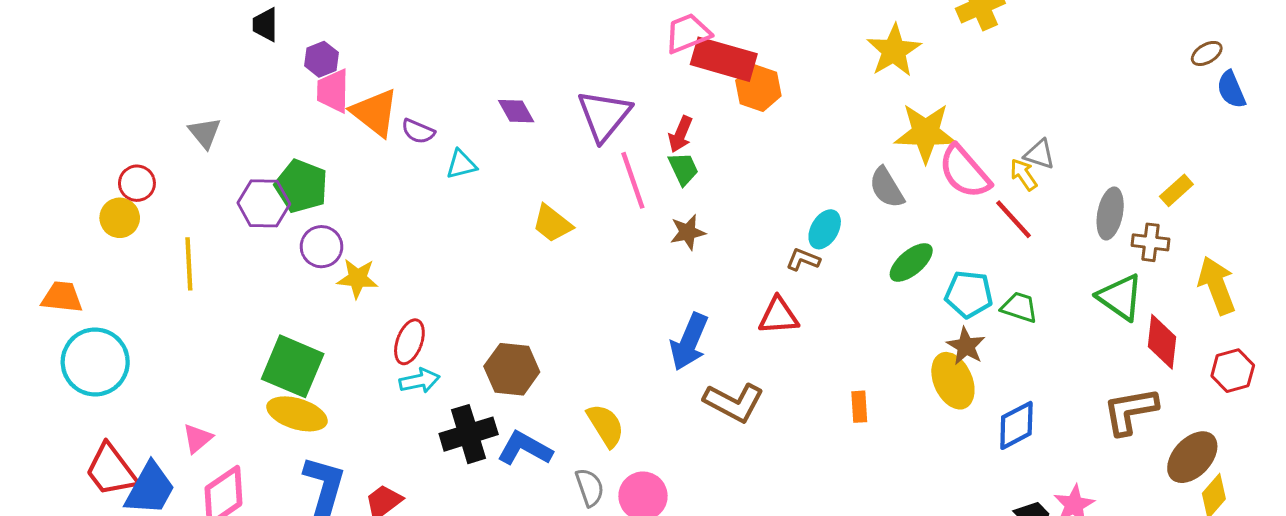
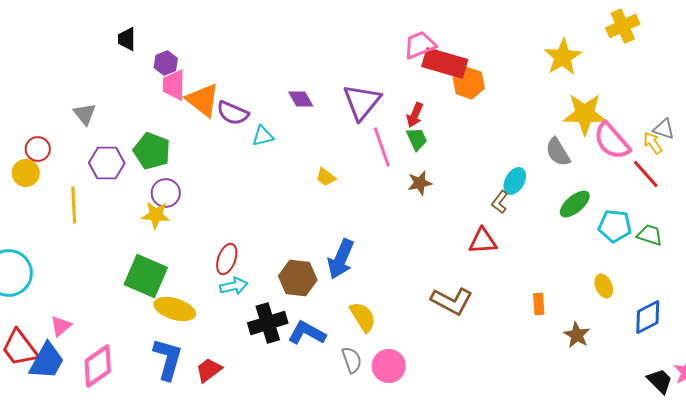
purple semicircle: (418, 131) -> (233, 113), size x1.4
purple hexagon: (264, 203) -> (107, 163), moved
yellow trapezoid: (552, 224) -> (326, 177), size x0.7
brown L-shape: (803, 260) -> (500, 202), turned -75
yellow star: (358, 278) -> (156, 215), moved
blue arrow: (689, 342) -> (341, 259), moved
brown star: (966, 346) -> (577, 335), moved
yellow ellipse: (953, 381) -> (604, 286), size x0.6
yellow ellipse: (297, 414) -> (175, 309), moved
pink triangle: (198, 438) -> (61, 326), moved

